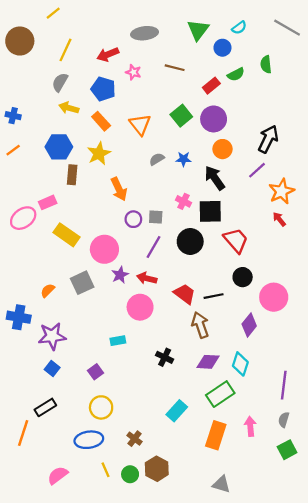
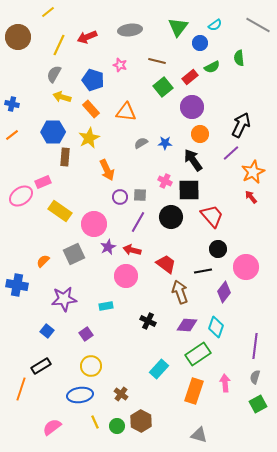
red arrow: (108, 54) -> (87, 37), moved
green square: (181, 116) -> (163, 87), moved
orange triangle: (140, 125) -> (126, 112), turned -45
black line: (214, 296) -> (203, 271), moved
purple star: (52, 336) -> (64, 299), moved

